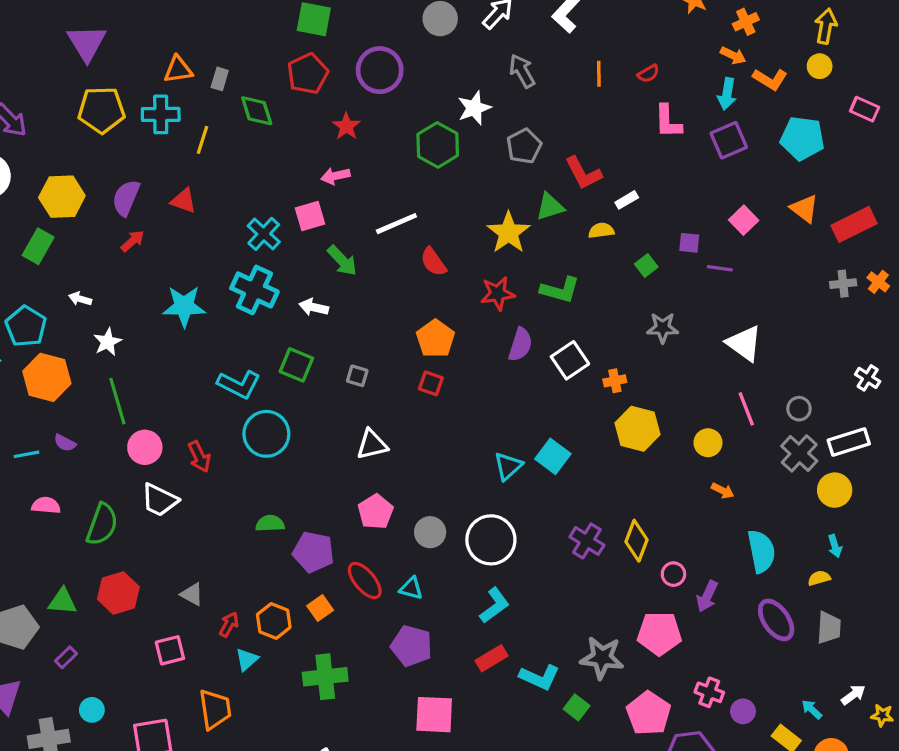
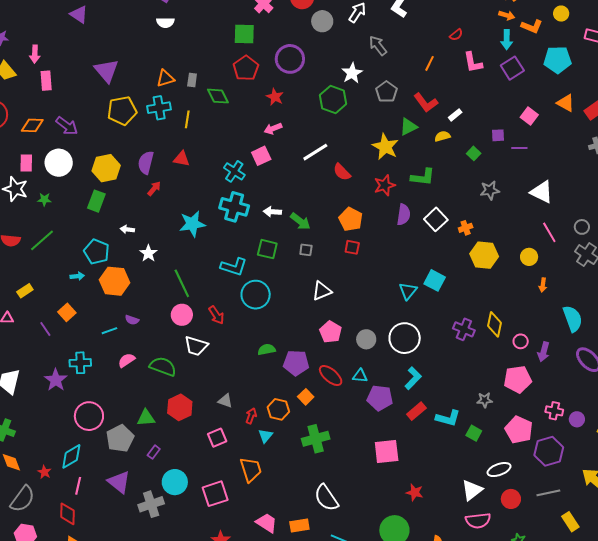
orange line: (599, 74) -> (429, 63), moved, turned 35
green arrow: (342, 261) -> (300, 221), moved
green line: (117, 401) -> (182, 283), moved
orange arrow: (723, 491) -> (543, 285), turned 80
pink semicircle: (46, 505) -> (126, 360), turned -30
green semicircle: (102, 524) -> (163, 366), turned -80
purple pentagon: (411, 646) -> (380, 398), moved
gray star: (602, 658) -> (485, 400), size x0.6
cyan circle: (92, 710) -> (175, 482), size x1.6

